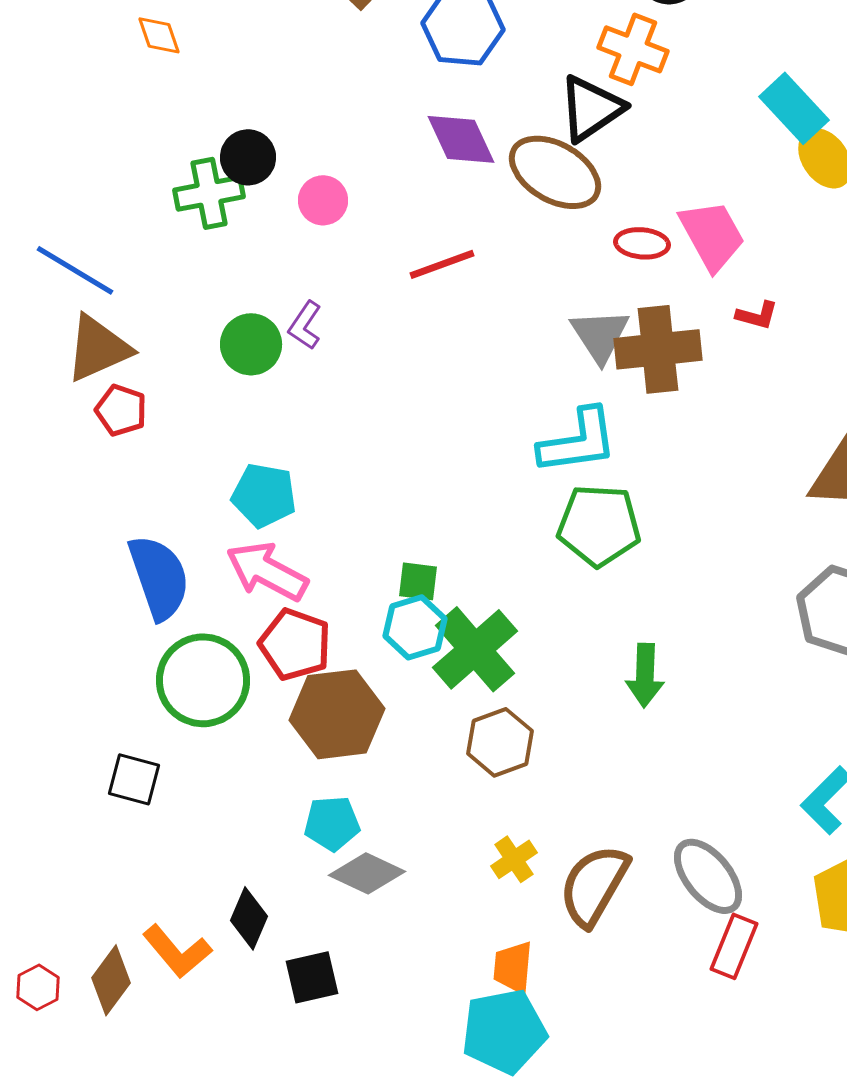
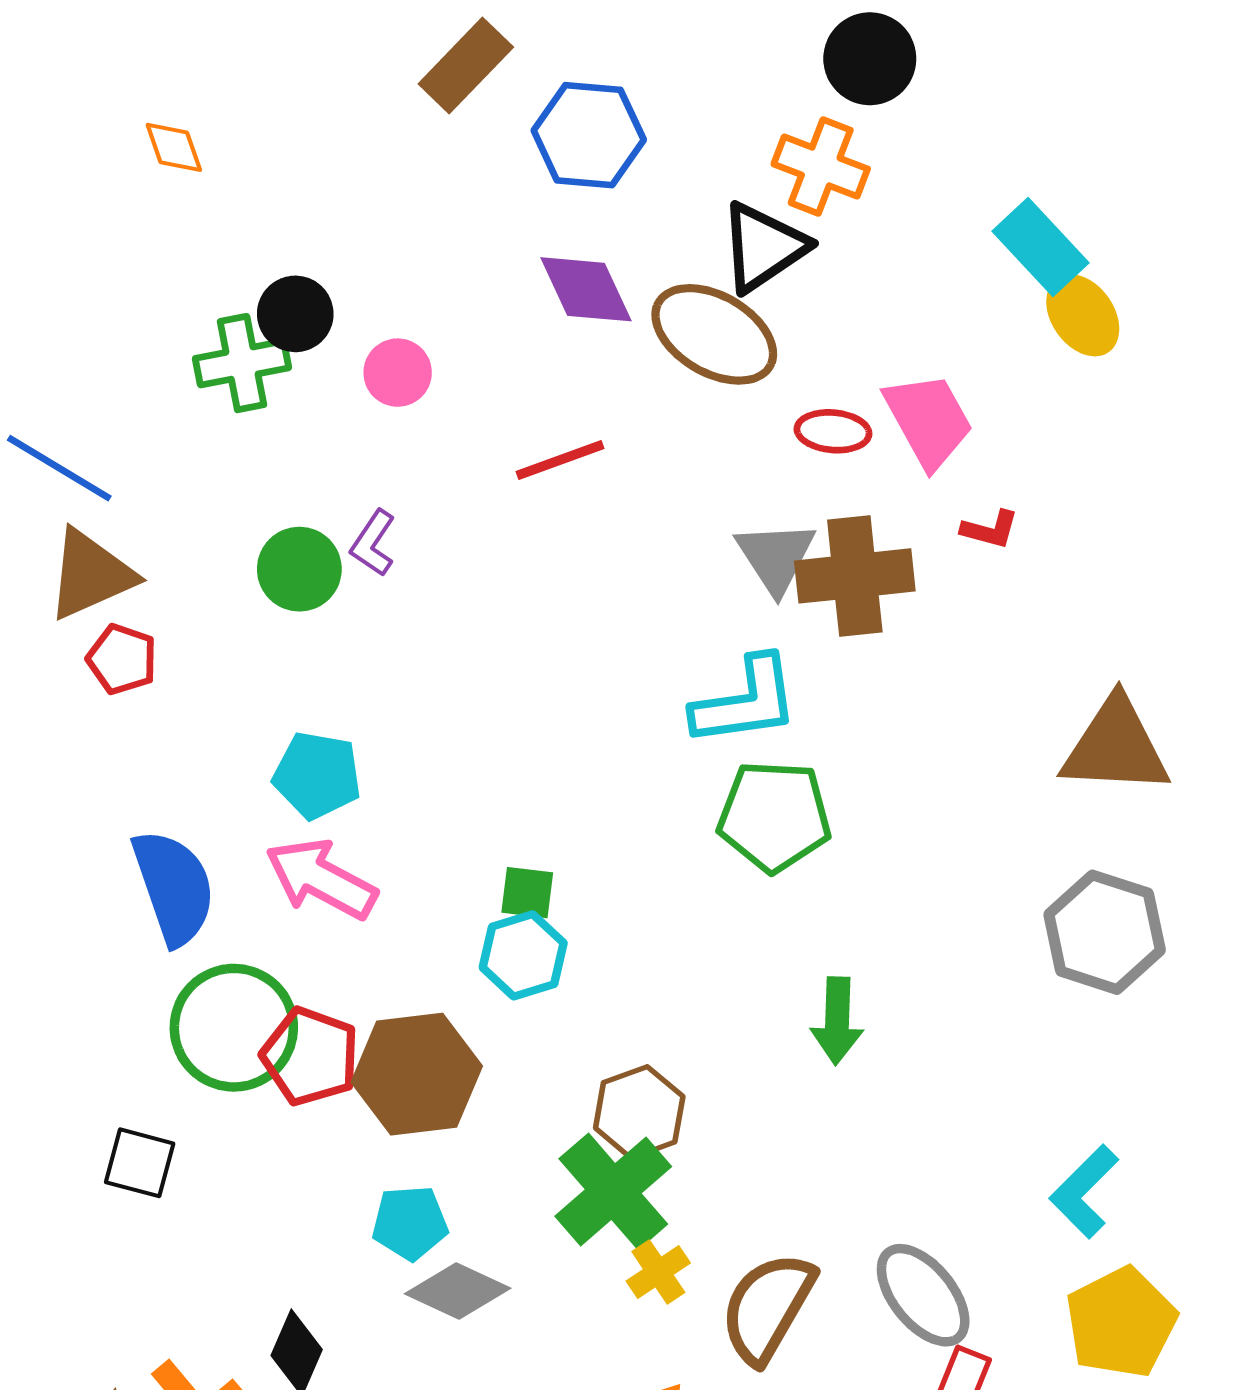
red pentagon: (295, 644) -> (310, 1056), moved
green cross: (475, 649) -> (613, 1191), moved

